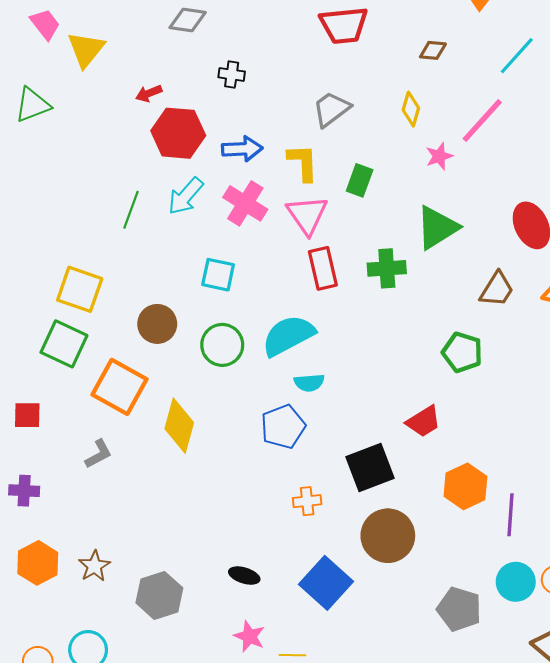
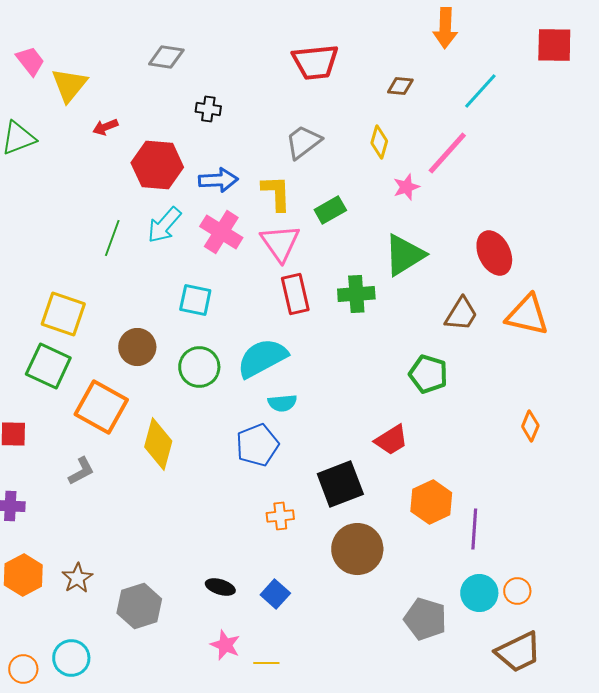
red arrow: (149, 93) -> (105, 127), moved
green rectangle: (360, 180) -> (330, 210), turned 40
blue square: (326, 583) -> (275, 594), moved, size x0.6

